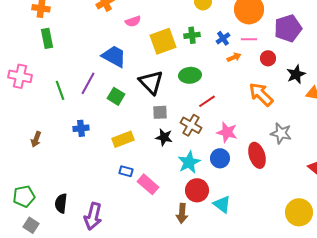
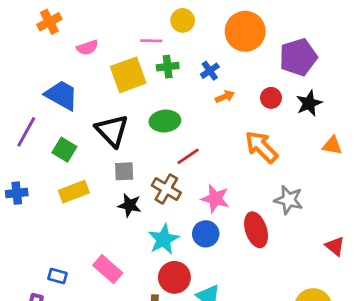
pink line: (249, 39) -> (151, 41), moved
black star: (296, 74) -> (309, 103), moved
yellow rectangle: (123, 139) -> (74, 192), moved
blue rectangle: (126, 171) -> (58, 276), moved

